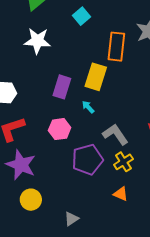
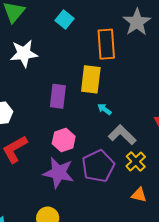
cyan arrow: (88, 107) -> (104, 109), moved
purple star: (21, 165) -> (59, 173), moved

